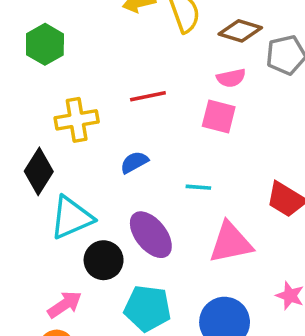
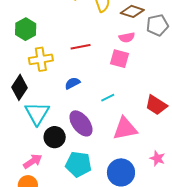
green hexagon: (45, 44) -> (26, 29), moved
cyan line: (198, 187) -> (108, 98), turned -32
cyan triangle: (71, 218) -> (37, 113), turned -36

